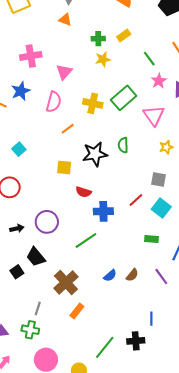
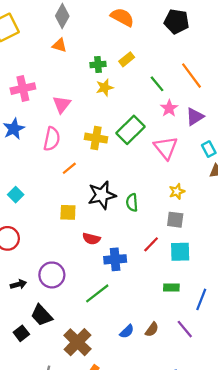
green semicircle: (123, 145) -> (132, 202), moved
yellow star: (166, 147) -> (177, 191), moved
cyan square: (161, 208) -> (180, 252), turned -36

